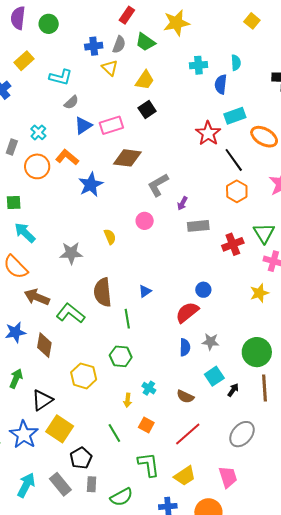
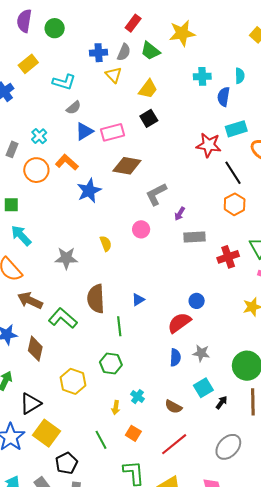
red star: (208, 133) -> (209, 145), turned -30

